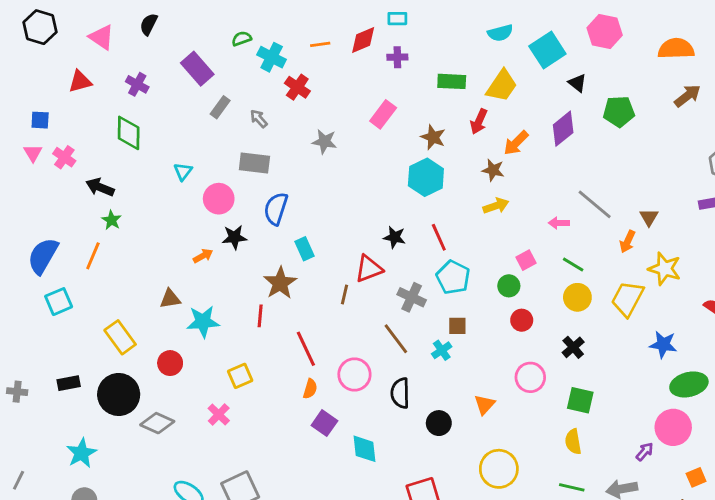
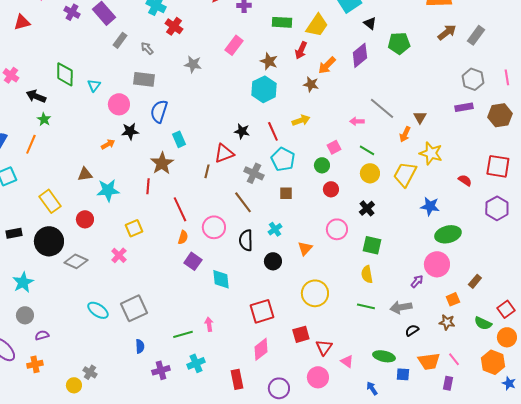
purple cross: (137, 84) -> (72, 12), moved
green diamond: (129, 133) -> (65, 74), moved
yellow arrow: (496, 206) -> (301, 120), moved
cyan cross: (442, 350) -> (275, 229), moved

